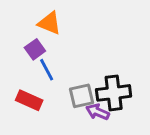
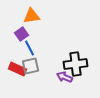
orange triangle: (50, 23) -> (32, 16), turned -30
gray square: (82, 96) -> (30, 66), moved

